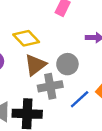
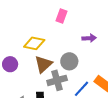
yellow diamond: (26, 38) -> (34, 43), turned -30

